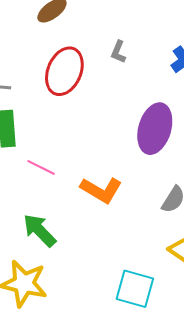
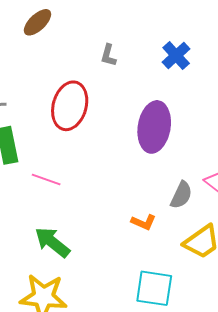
red ellipse: (64, 71) -> (70, 106), moved
orange L-shape: (101, 190) -> (144, 222), moved, size x0.6

